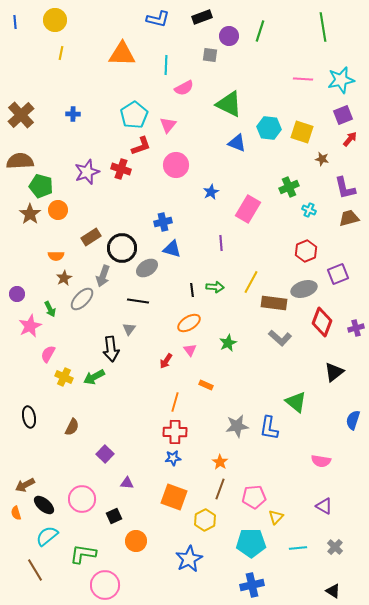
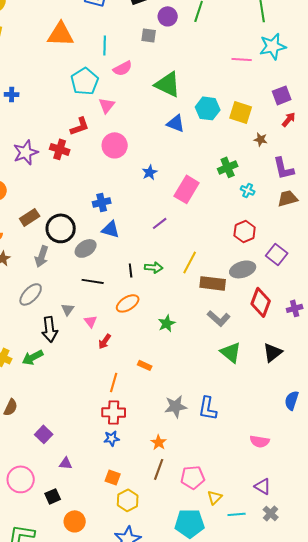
cyan star: (341, 80) -> (273, 46), moved
cyan pentagon: (134, 115) -> (85, 81), moved
purple line: (221, 243) -> (160, 223), turned 56
purple square: (338, 274) -> (277, 254), turned -30
gray ellipse: (82, 299) -> (31, 294), moved
black line: (138, 301) -> (93, 281), moved
pink triangle: (190, 350) -> (91, 321), moved
green triangle: (296, 402) -> (231, 352), moved
orange square: (174, 497) -> (113, 477), size x0.6
yellow hexagon: (205, 520) -> (128, 500), moved
gray cross: (335, 547) -> (271, 513), moved
cyan line: (298, 548) -> (237, 514), moved

